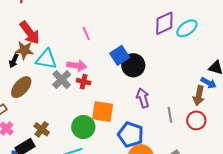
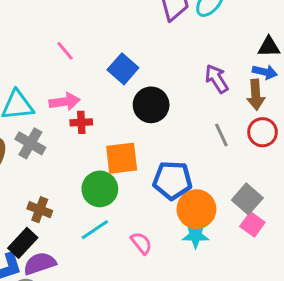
black circle: (133, 65) -> (151, 105), moved
gray cross: (62, 80) -> (30, 143), moved
purple arrow: (143, 98) -> (217, 79), moved

